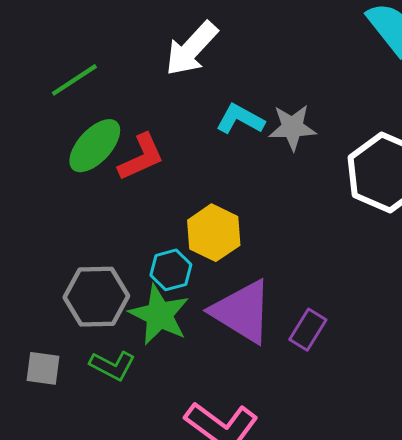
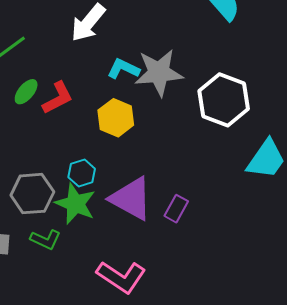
gray star: (292, 127) -> (159, 73), size x1.5
green ellipse: (95, 146) -> (26, 92), size x0.7
yellow hexagon: (214, 233) -> (116, 118), moved

